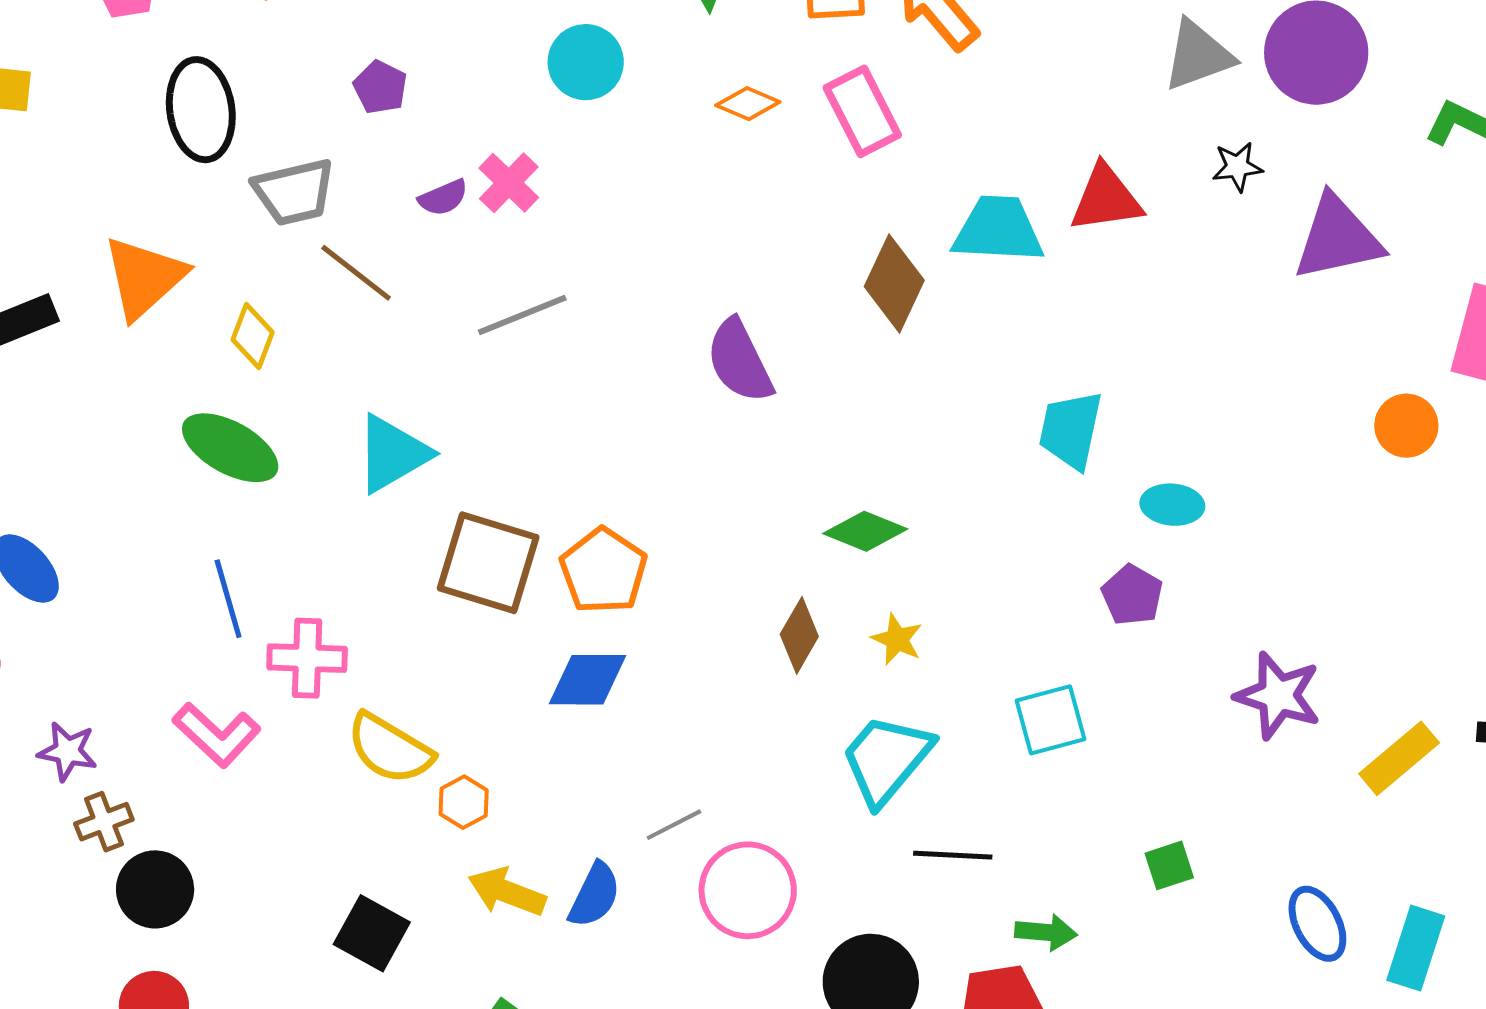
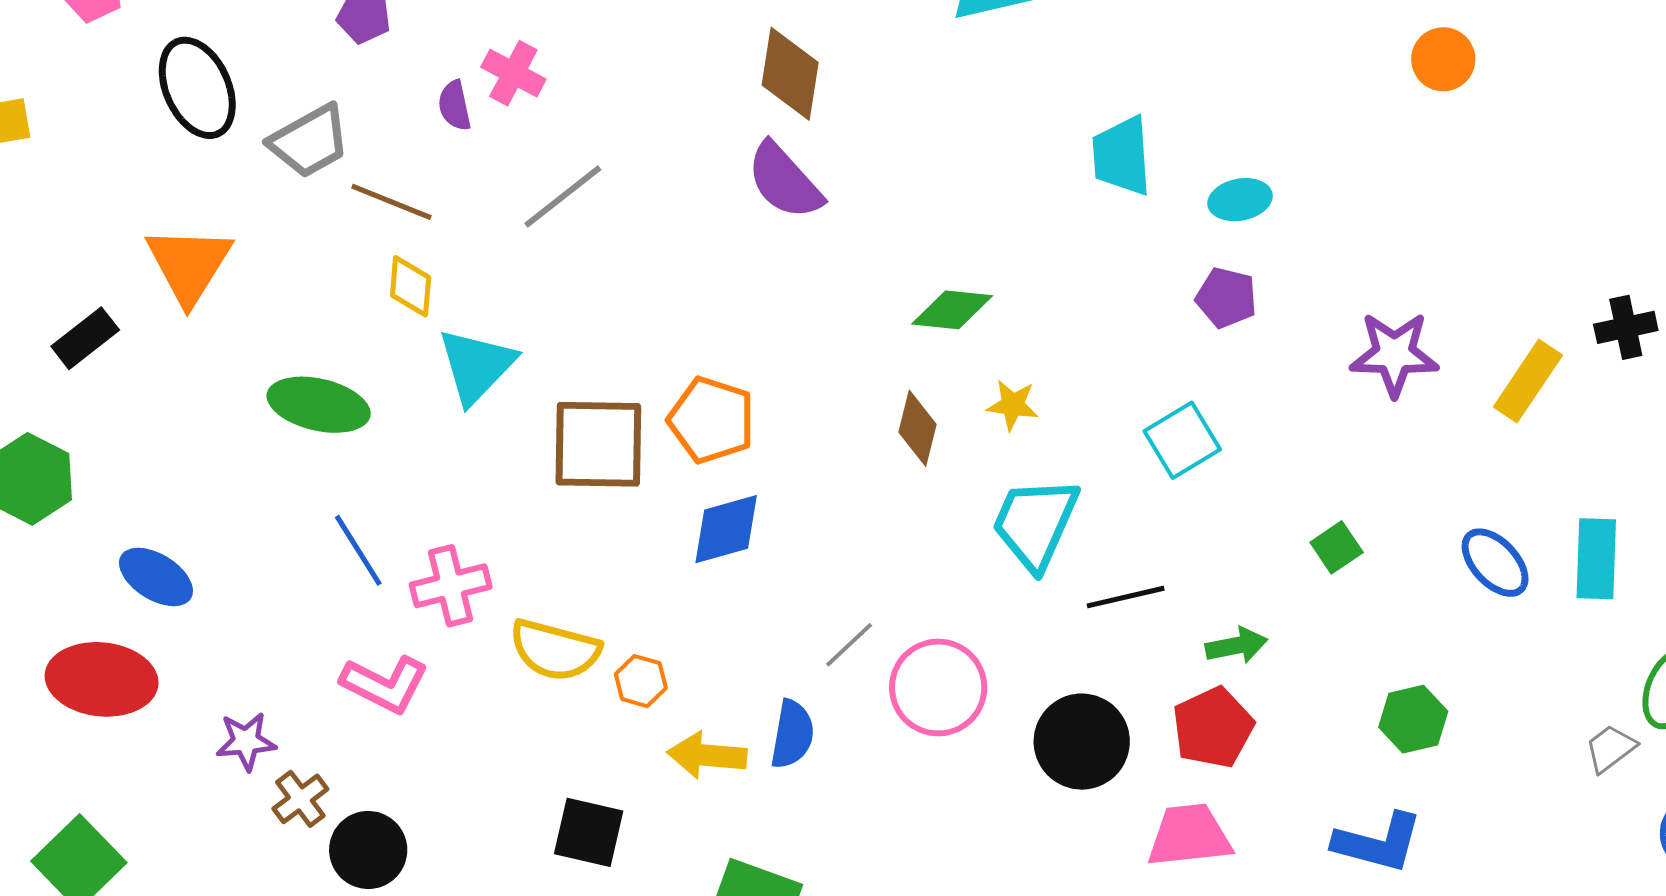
purple semicircle: (443, 198) -> (455, 106), turned 117
brown diamond: (894, 283) -> (790, 74), moved
yellow diamond: (253, 336) -> (411, 286), moved

